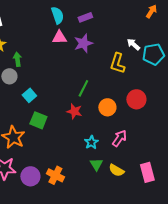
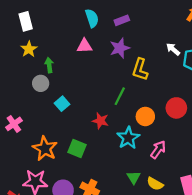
pink triangle: (59, 37) -> (84, 46), moved
yellow L-shape: (117, 63) -> (140, 69), moved
red star: (74, 111) -> (100, 121), moved
green square: (38, 120) -> (77, 149), moved
cyan star: (91, 142) -> (128, 138), moved, size x1.5

